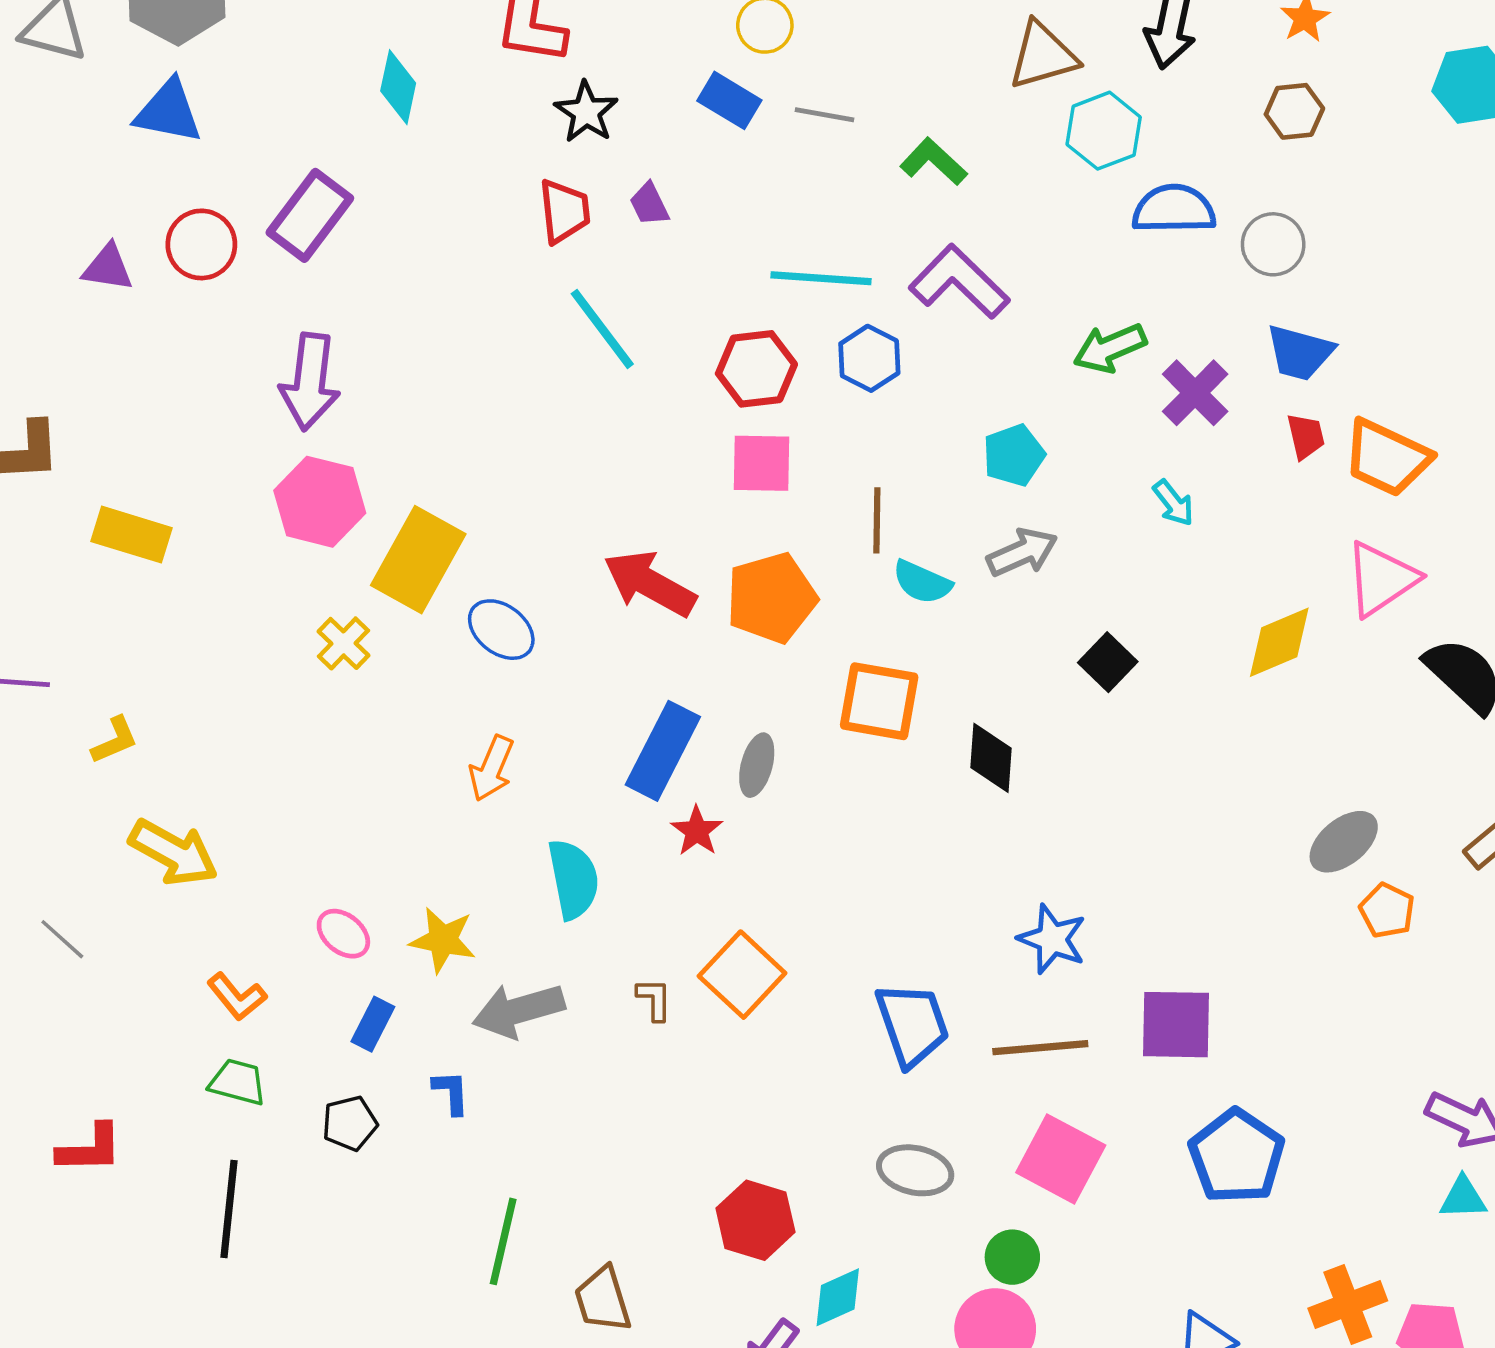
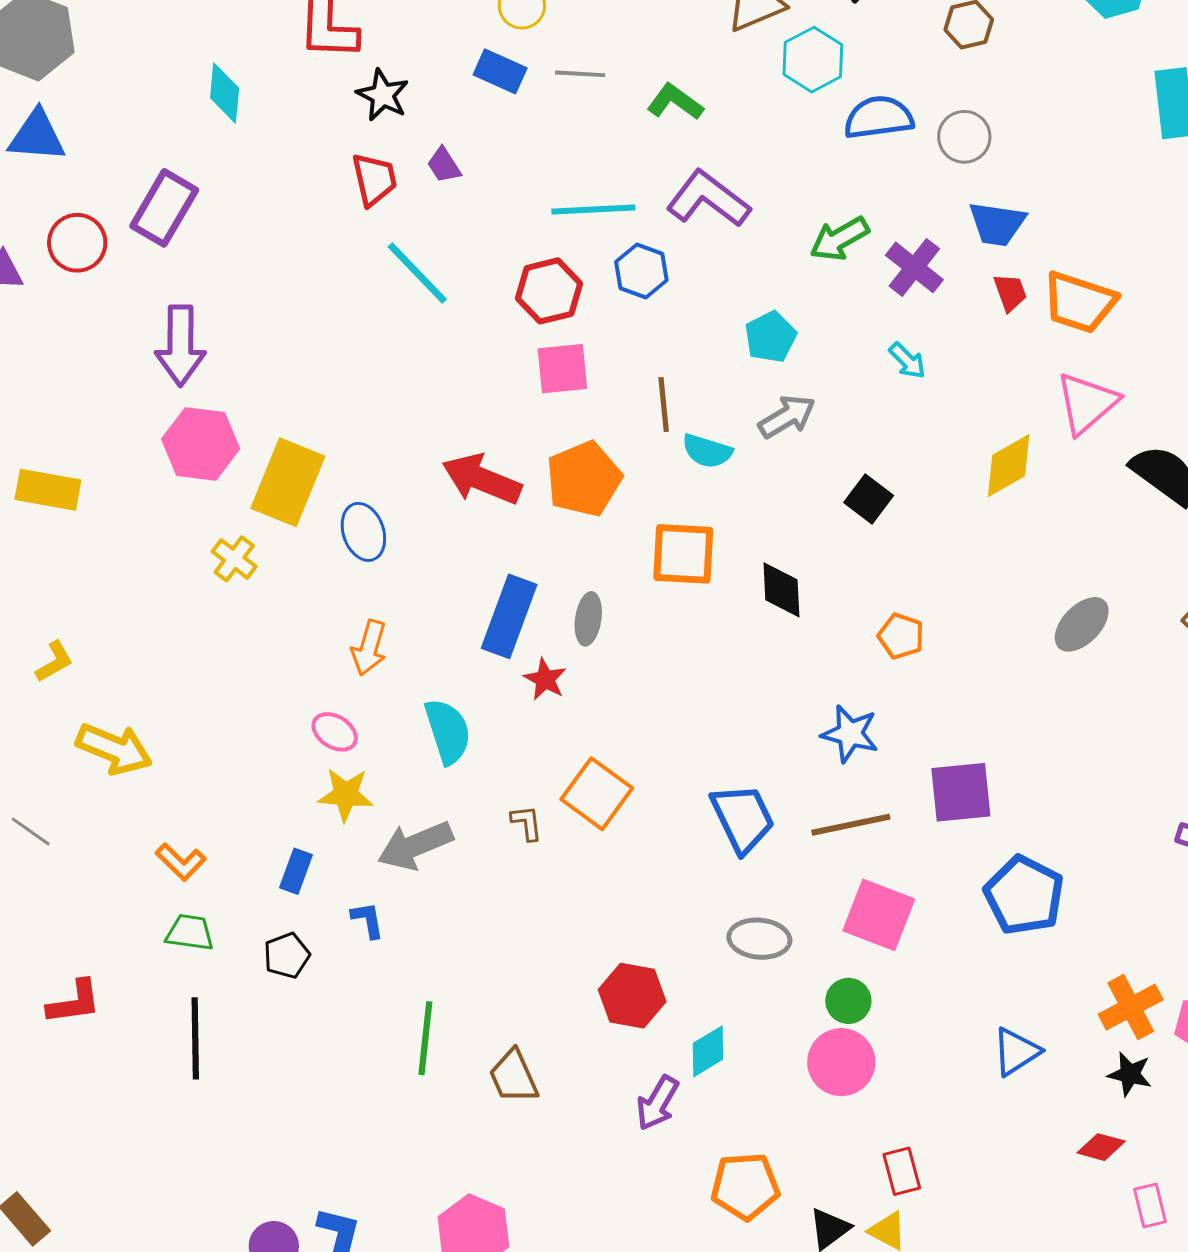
blue ellipse: (501, 630) -> (363, 532), turned 40
orange pentagon: (1387, 911) -> (901, 636), moved
pink ellipse: (343, 934) -> (335, 732), moved

